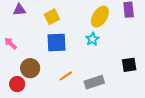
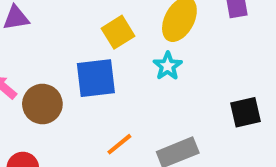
yellow square: (52, 17) -> (118, 32), moved
brown circle: (30, 68) -> (42, 104), moved

